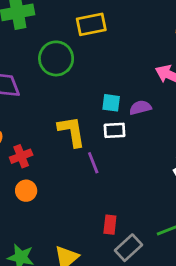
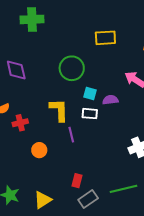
yellow rectangle: (91, 24) -> (105, 38), moved
green circle: (56, 58) -> (72, 68), moved
orange circle: (26, 191) -> (39, 150), moved

